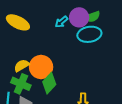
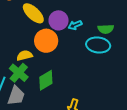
purple circle: (79, 17) -> (59, 20), moved
orange circle: (41, 67) -> (46, 41), moved

